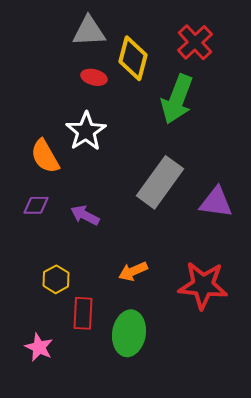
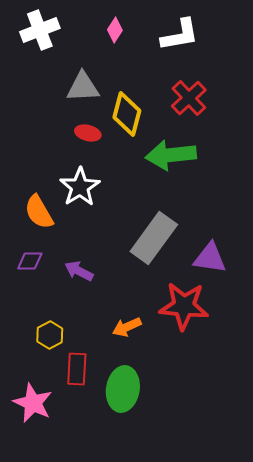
green arrow: (177, 99) -> (171, 155), turned 63
red star: (203, 285) -> (184, 306), moved
pink star: (39, 347) -> (33, 403), size x1.4

